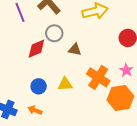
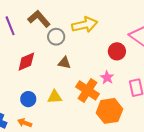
gray circle: (54, 33) -> (56, 37), moved
pink star: (126, 70) -> (107, 77), moved

